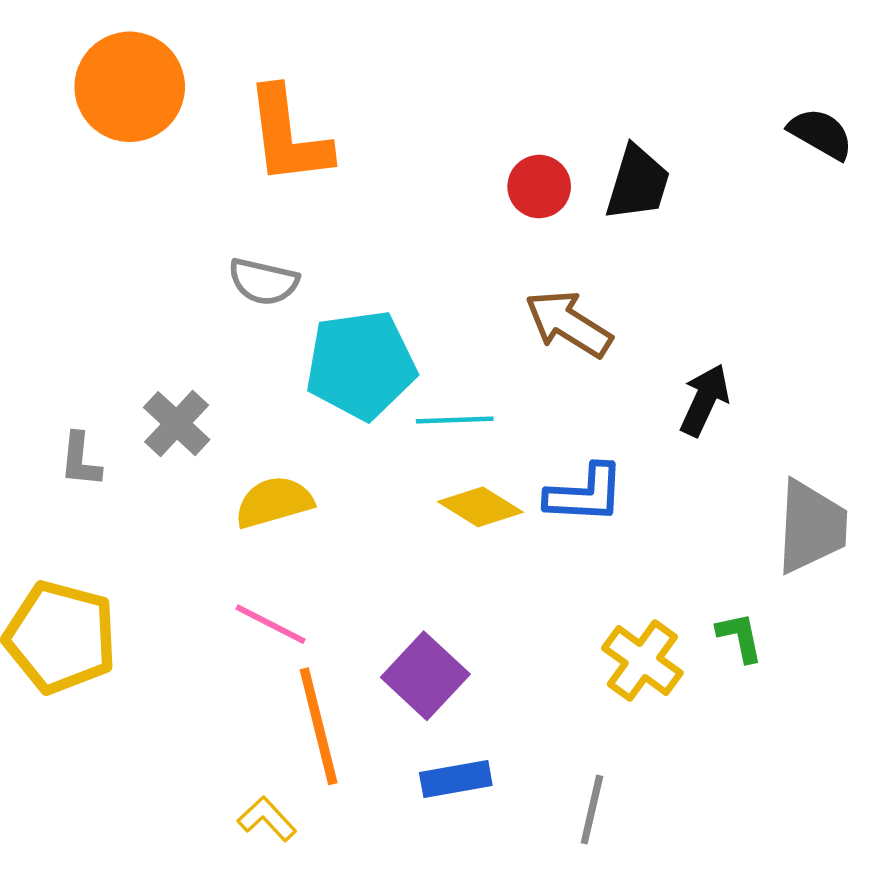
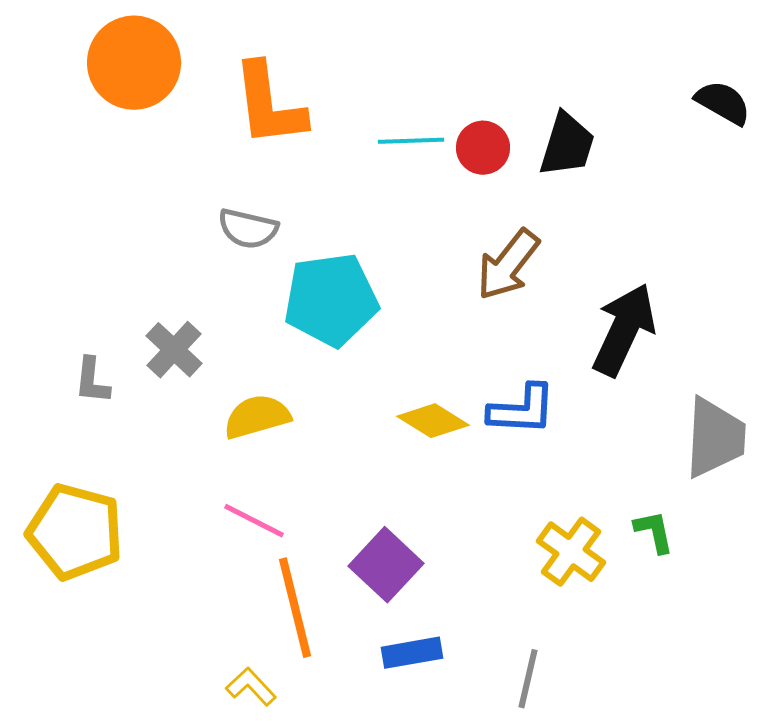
brown arrow: (568, 324) -> (508, 265), turned -84
black arrow: (705, 400) -> (624, 330), size x1.5
cyan line: (455, 420) -> (411, 141), moved

